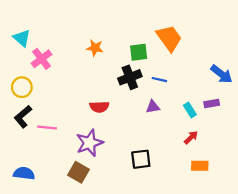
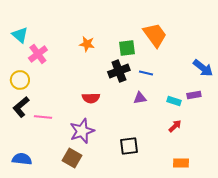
cyan rectangle: (190, 110) -> (174, 101), turned -40
orange rectangle: (200, 166) -> (181, 163), moved

